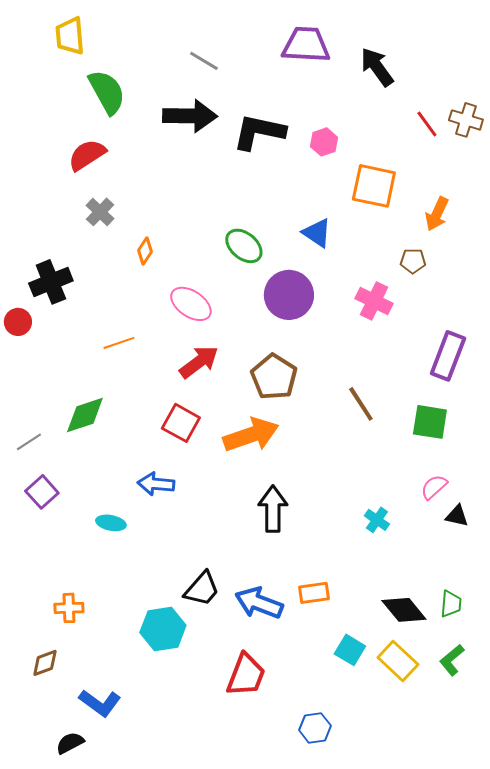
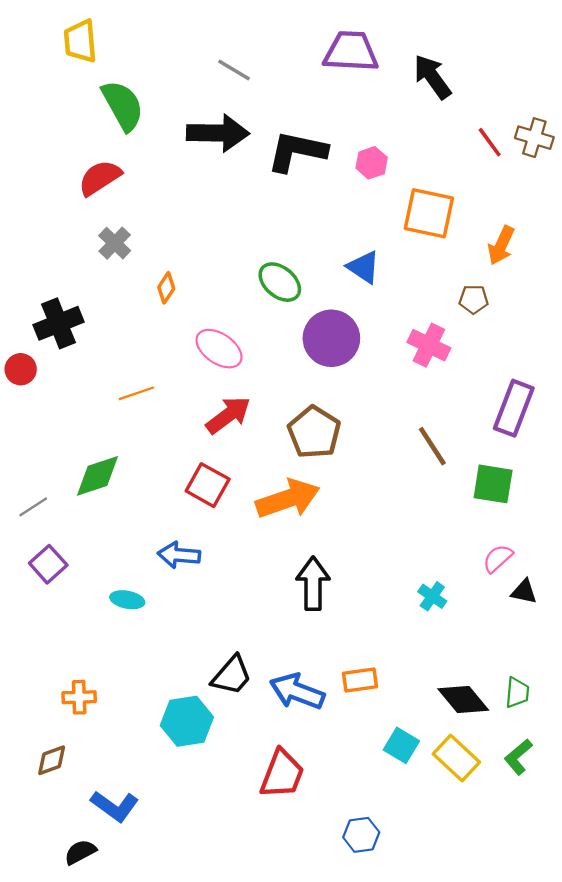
brown line: (361, 404) -> (432, 446), moved

